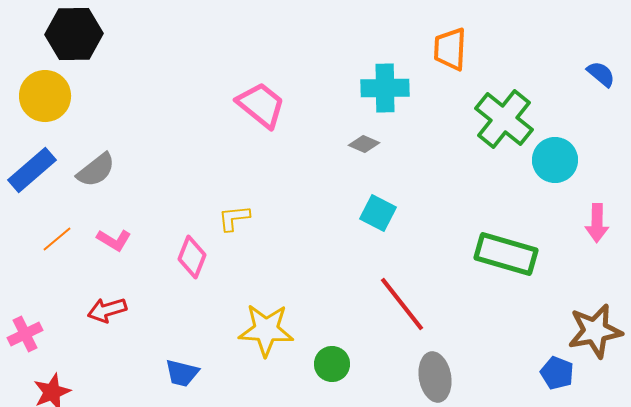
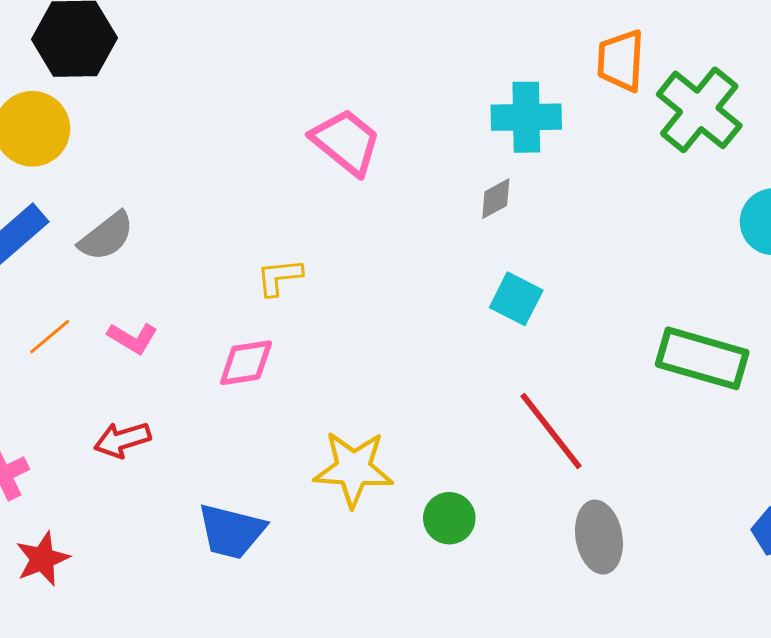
green cross: (504, 119) -> (699, 110), moved
gray diamond: (364, 144) -> (496, 199), turned -52
yellow L-shape: (234, 218) -> (279, 277), moved
pink diamond: (192, 257) -> (246, 363), turned 60
blue trapezoid: (182, 373) -> (231, 531), size x1.4

